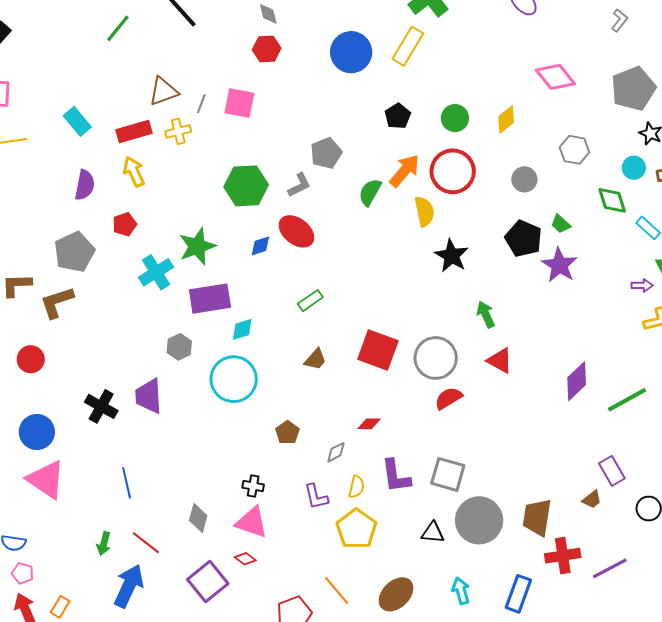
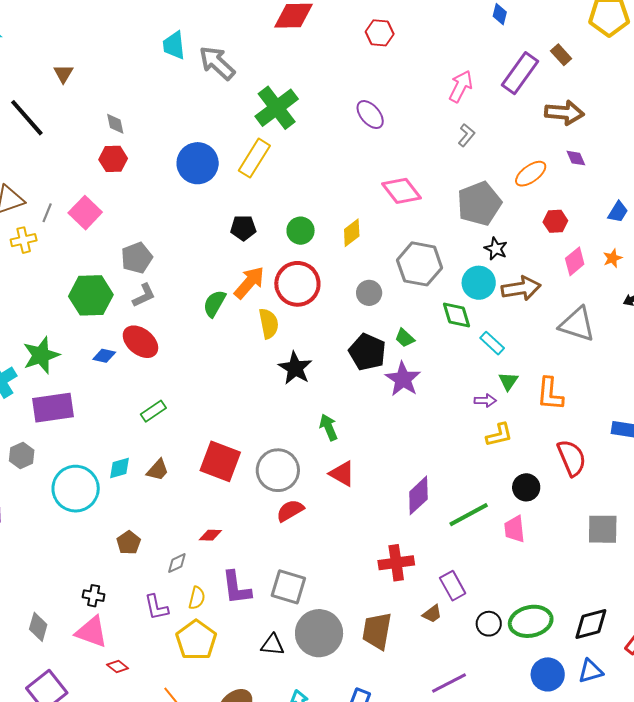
pink square: (239, 103) -> (85, 213), turned 32
black pentagon: (398, 116) -> (243, 228), turned 30
gray hexagon: (574, 150) -> (420, 264), size x1.5
gray pentagon: (326, 153) -> (137, 258), moved
cyan circle: (634, 168) -> (479, 283), size x1.4
blue diamond: (260, 246) -> (104, 356), turned 30
cyan diamond: (242, 329) -> (119, 468), moved
red cross: (563, 556) -> (396, 563), moved
red diamond: (245, 559) -> (118, 666), moved

